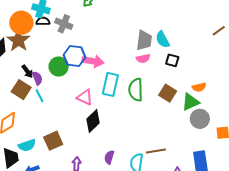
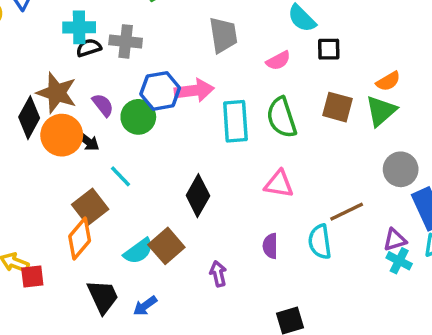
orange circle: (21, 23) -> (62, 135), moved
gray trapezoid: (144, 40) -> (223, 35), moved
purple semicircle: (37, 78) -> (103, 105), moved
brown square: (21, 90) -> (90, 207), moved, turned 36
pink triangle: (85, 97) -> (279, 184), moved
gray circle: (200, 119) -> (401, 169), moved
black diamond: (93, 121) -> (198, 196), moved
cyan semicircle: (27, 145) -> (138, 251), moved

